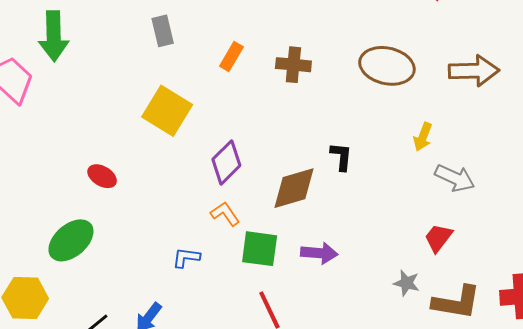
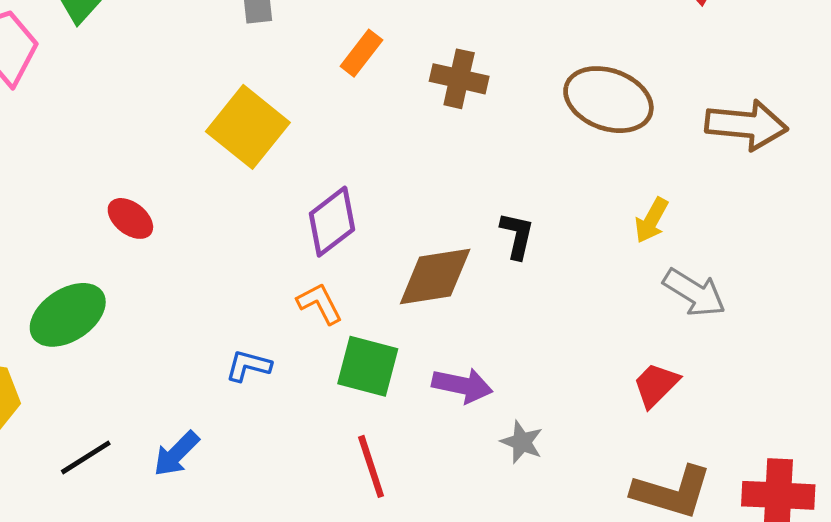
gray star: (406, 283) -> (522, 442), moved

